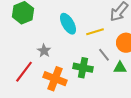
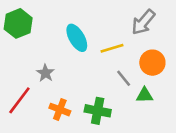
green cross: (83, 68) -> (98, 111), moved
orange cross: (55, 79) -> (60, 110), size x0.7

